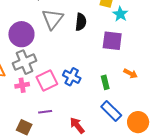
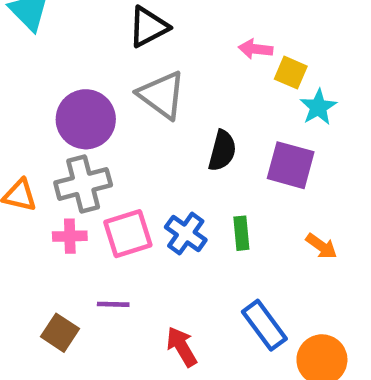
gray triangle: (52, 19) -> (162, 95), turned -40
black semicircle: (81, 22) -> (222, 151), moved
green rectangle: (105, 82) -> (241, 233), moved

